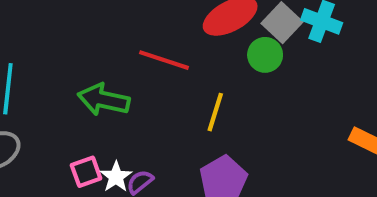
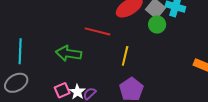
green circle: (265, 55) -> (157, 25), moved

